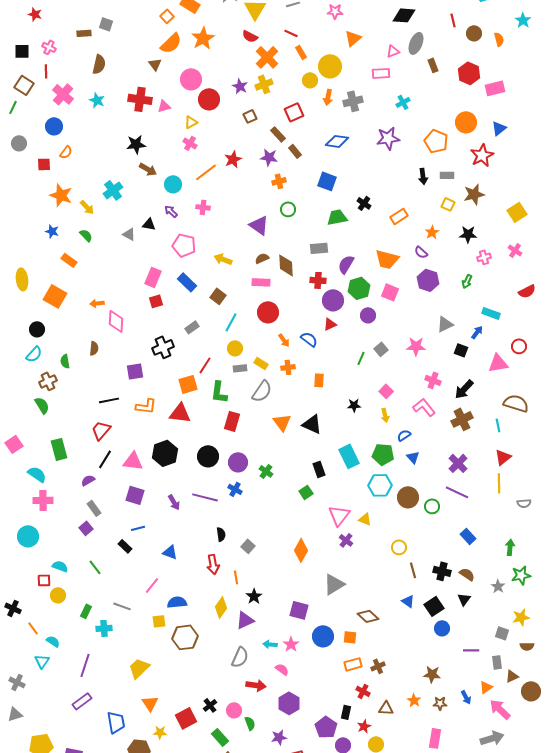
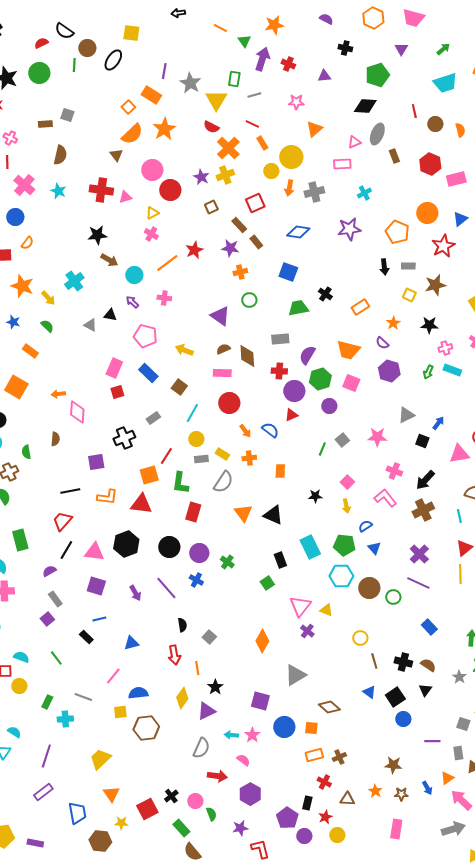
cyan rectangle: (491, 313) -> (452, 370), moved
purple line: (205, 497) -> (166, 588), turned 35
blue triangle: (170, 552) -> (131, 643), turned -35

